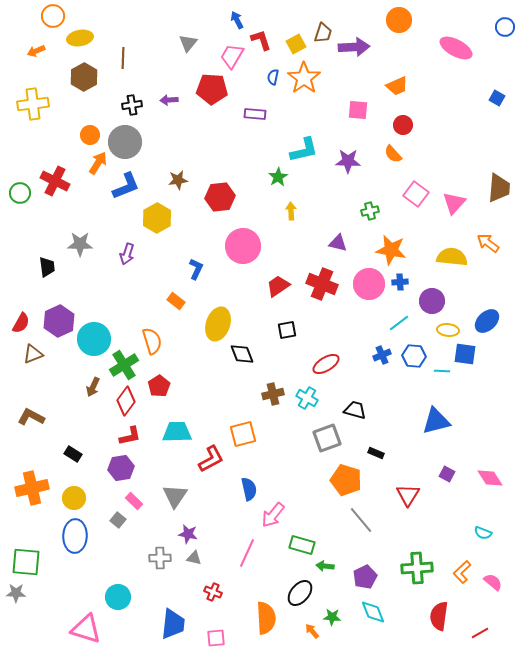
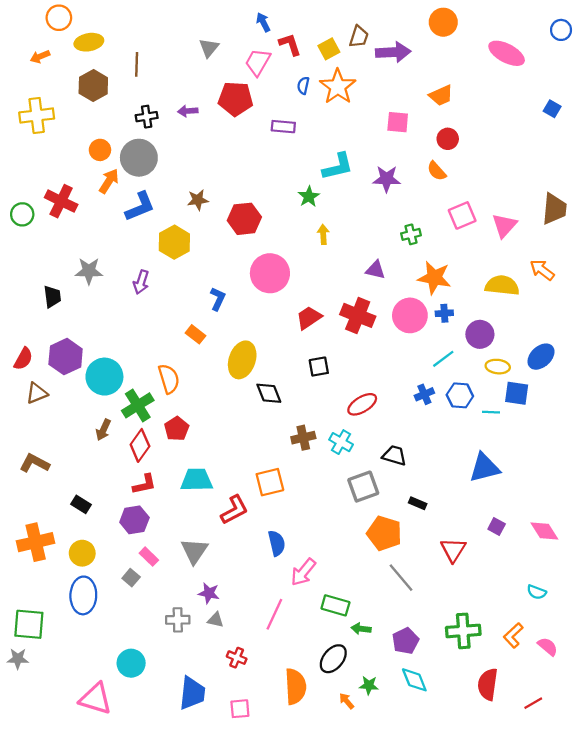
pink square: (416, 194) -> (462, 215), turned 30

